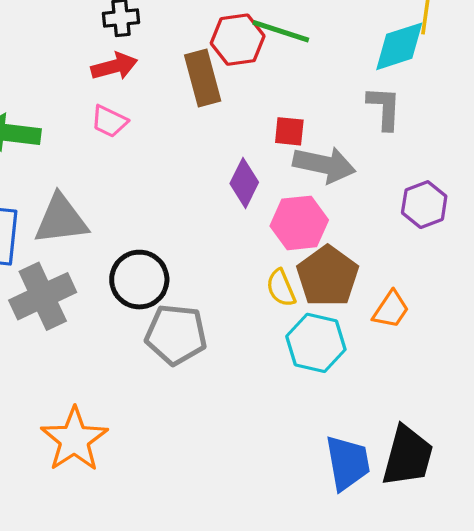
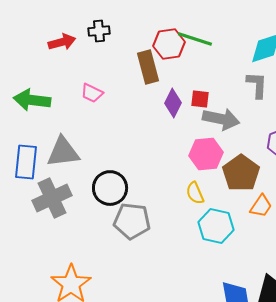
red arrow: (114, 66) -> (62, 42), moved
purple diamond: (244, 183) -> (173, 103), moved
brown pentagon: (328, 276) -> (241, 173), moved

